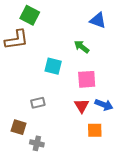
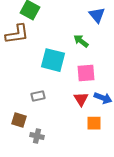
blue triangle: (98, 20) -> (97, 15), turned 30
cyan square: (53, 66) -> (53, 60), size x1.4

